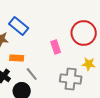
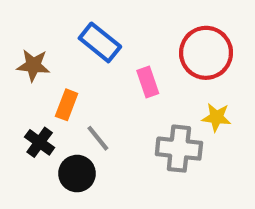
blue rectangle: (19, 26) -> (100, 42), moved
orange rectangle: (17, 58) -> (67, 105), turned -72

